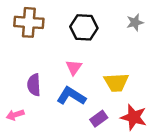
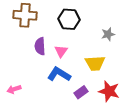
gray star: (135, 22) -> (108, 34), moved
purple semicircle: (34, 85) -> (40, 46), moved

